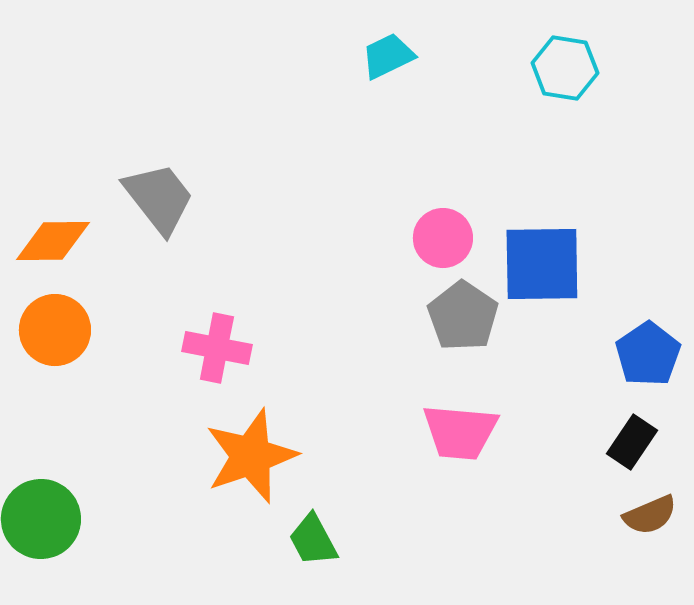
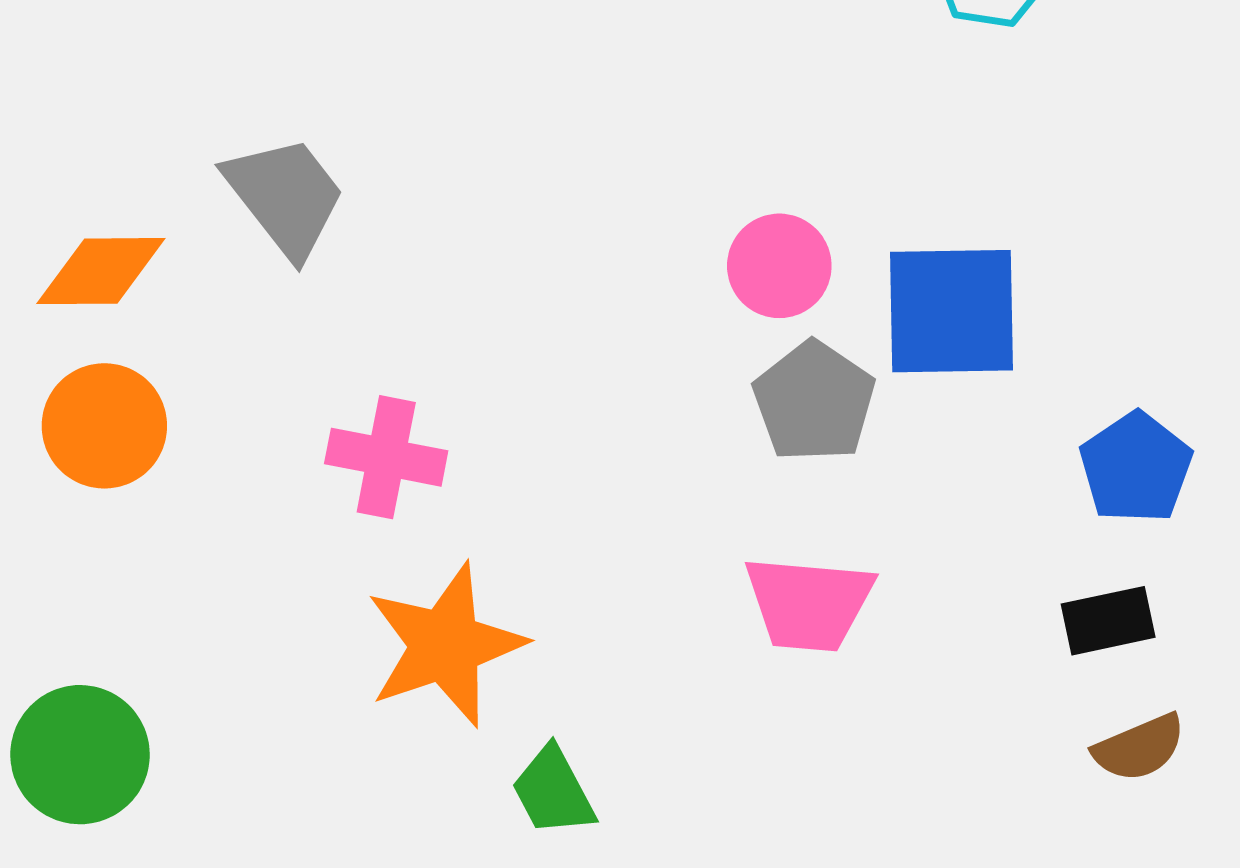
black rectangle: (632, 442) -> (1108, 621), turned 44

